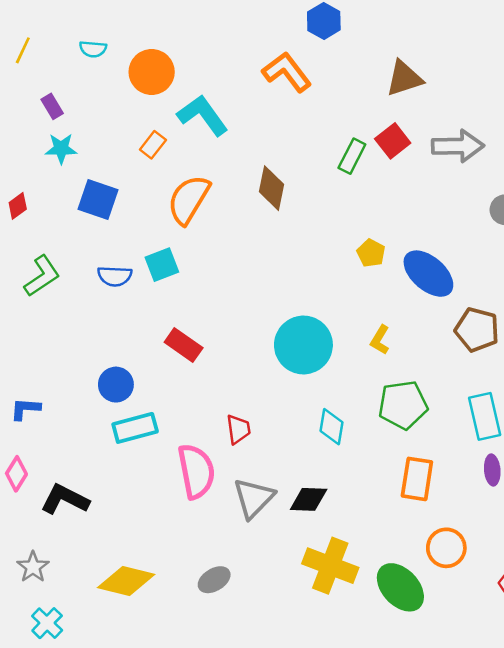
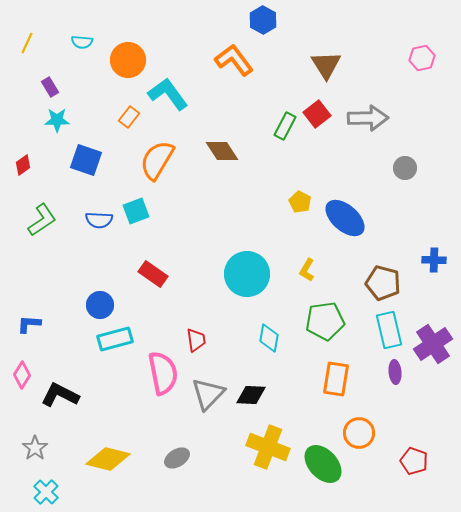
brown triangle: (404, 78) -> (326, 65), turned -44
brown diamond: (272, 188) -> (222, 151), turned -44
brown pentagon: (477, 330) -> (383, 283), moved

